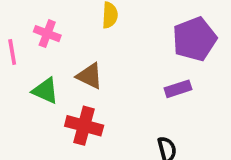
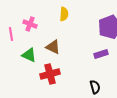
red cross: (84, 126) -> (50, 74), turned -30

